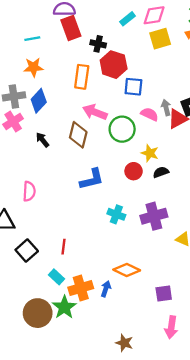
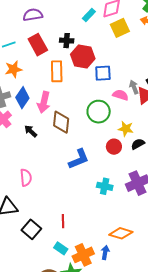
red rectangle: (71, 28) -> (38, 45), moved
pink arrow: (95, 112) -> (44, 102), moved, turned -90

